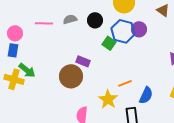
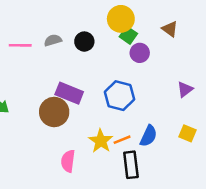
blue hexagon: (123, 31) -> (120, 96), moved
green square: (109, 43) -> (128, 35), moved
purple rectangle: (83, 61) -> (69, 93), size x1.5
orange line: (125, 83) -> (122, 140), moved

